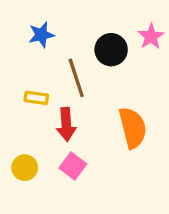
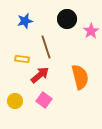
pink star: (151, 36) -> (91, 31), moved
black circle: (111, 50) -> (67, 19), moved
red arrow: (66, 124) -> (40, 75), turned -126

